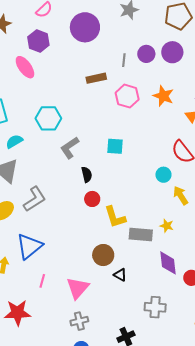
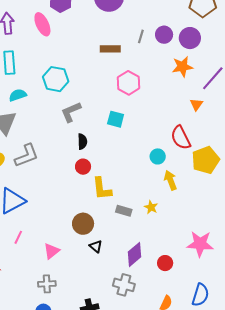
pink hexagon: (127, 96) -> (128, 83), moved
orange star: (163, 96) -> (182, 67), moved, turned 30
gray rectangle: (141, 235) -> (124, 211), size x0.7
purple diamond: (168, 263) -> (134, 254), moved, turned 45
pink triangle: (78, 288) -> (52, 251), size x0.7

